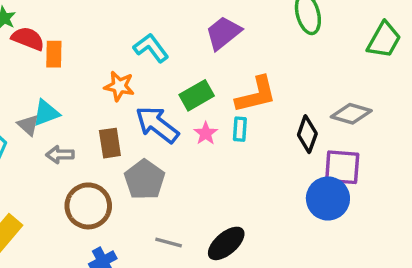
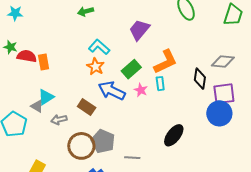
orange star: (119, 86) -> (96, 67), moved, turned 30
brown rectangle: (110, 143) -> (87, 107), turned -36
gray pentagon: (144, 180) -> (103, 141), moved
black ellipse: (226, 243) -> (174, 135), moved

